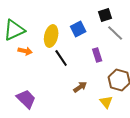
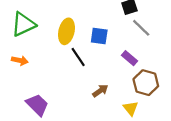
blue square: (78, 29) -> (99, 36), moved, turned 35
orange arrow: (25, 51) -> (20, 60), moved
purple rectangle: (97, 55) -> (129, 58), moved, turned -32

